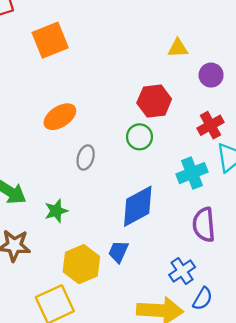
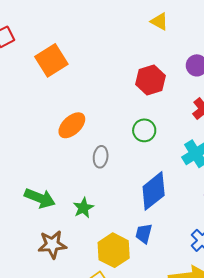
yellow triangle: (178, 48) -> (159, 21), moved, turned 42
red hexagon: (154, 101) -> (151, 80), moved

